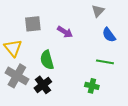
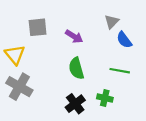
gray triangle: (98, 11) -> (112, 22), moved
green semicircle: (47, 60) -> (76, 68), moved
black cross: (43, 85) -> (75, 104), moved

